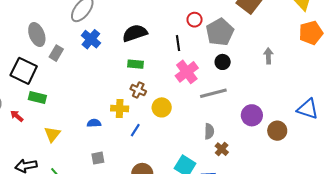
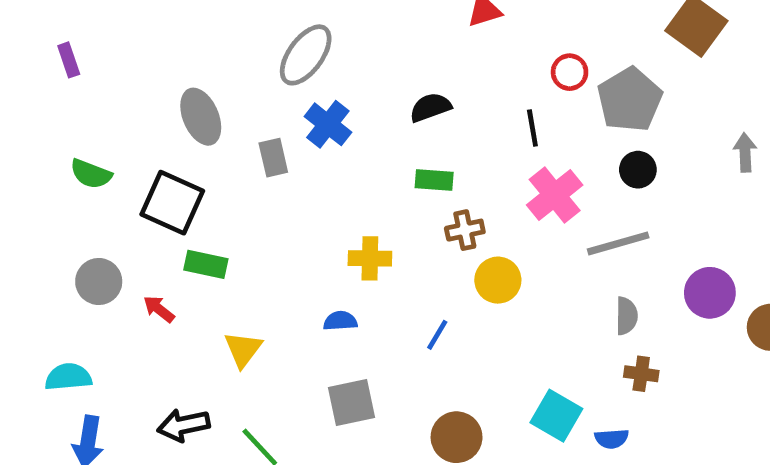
black semicircle: (135, 33) -> (430, 107), size x0.7
gray rectangle: (56, 53) -> (273, 158), moved, turned -42
brown cross: (138, 90) -> (465, 230), moved, turned -35
yellow cross: (120, 109) -> (370, 258), moved
gray semicircle: (209, 131) -> (627, 316), moved
brown cross: (222, 149) -> (641, 374), turned -32
gray square: (98, 158) -> (351, 403), size x1.5

